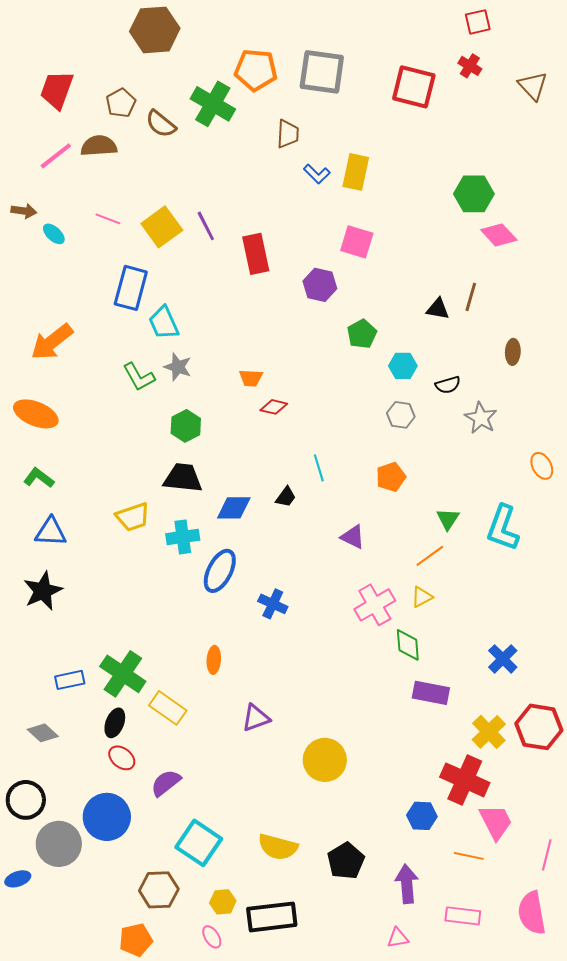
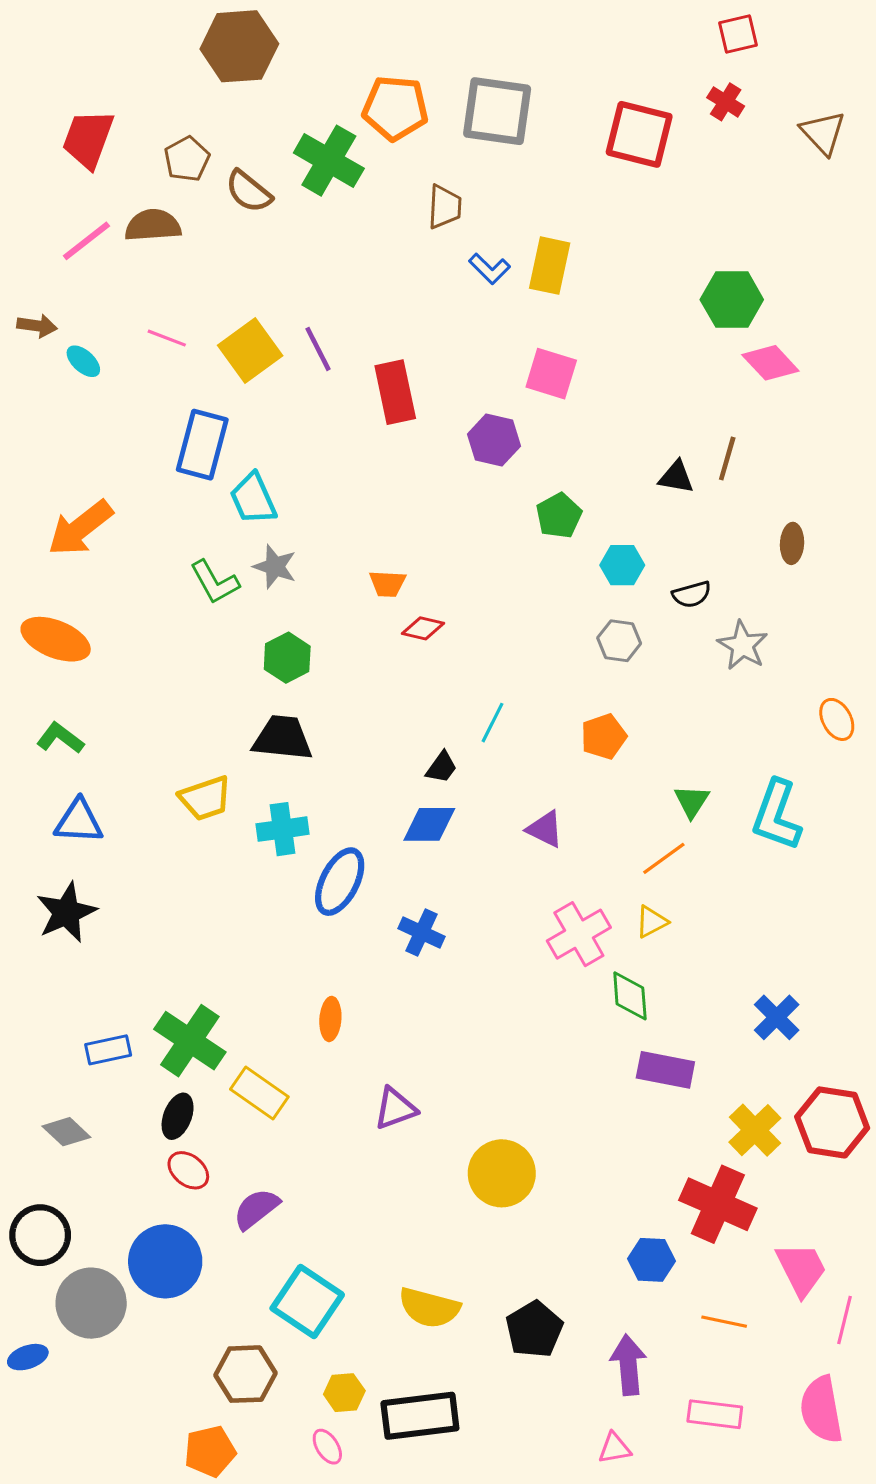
cyan line: (319, 468) -> (492, 723), turned 44
blue diamond: (234, 508) -> (429, 824), moved
pink trapezoid: (496, 822) -> (801, 1269), moved

